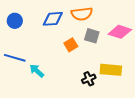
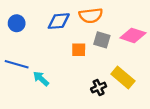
orange square: (71, 45) -> (79, 50), turned 32
yellow rectangle: (111, 70) -> (123, 78), turned 35

